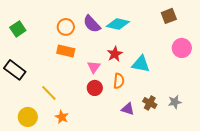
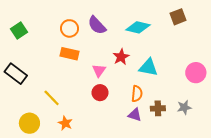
cyan diamond: (118, 24) -> (138, 27), moved
pink circle: (182, 48) -> (196, 73), moved
orange semicircle: (119, 81) -> (137, 94), moved
brown cross: (150, 103) -> (158, 108), turned -32

